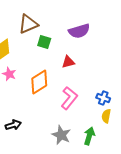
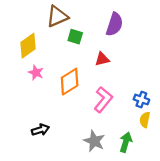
purple semicircle: (79, 31) -> (114, 24), turned -55

